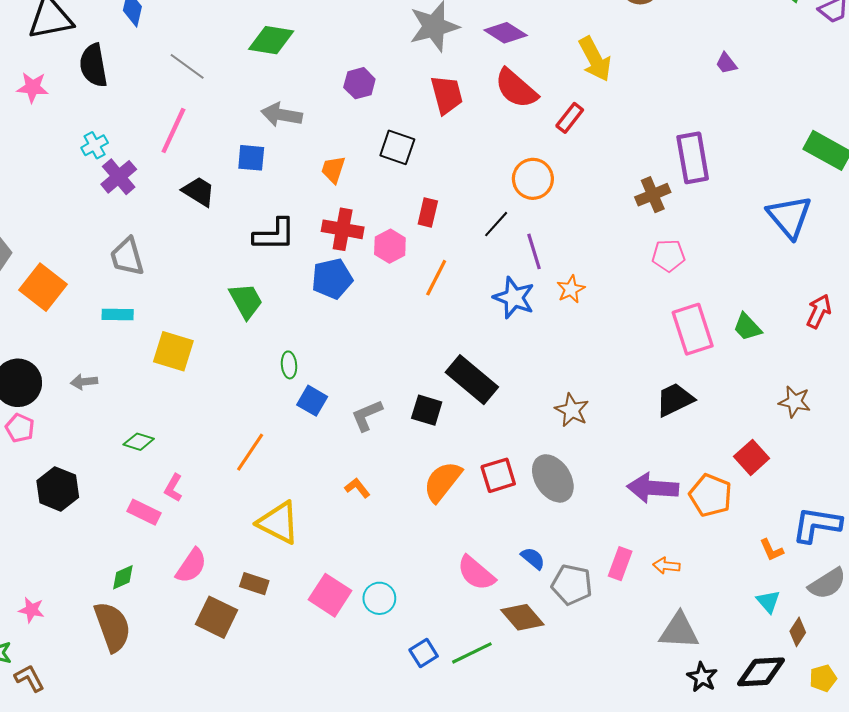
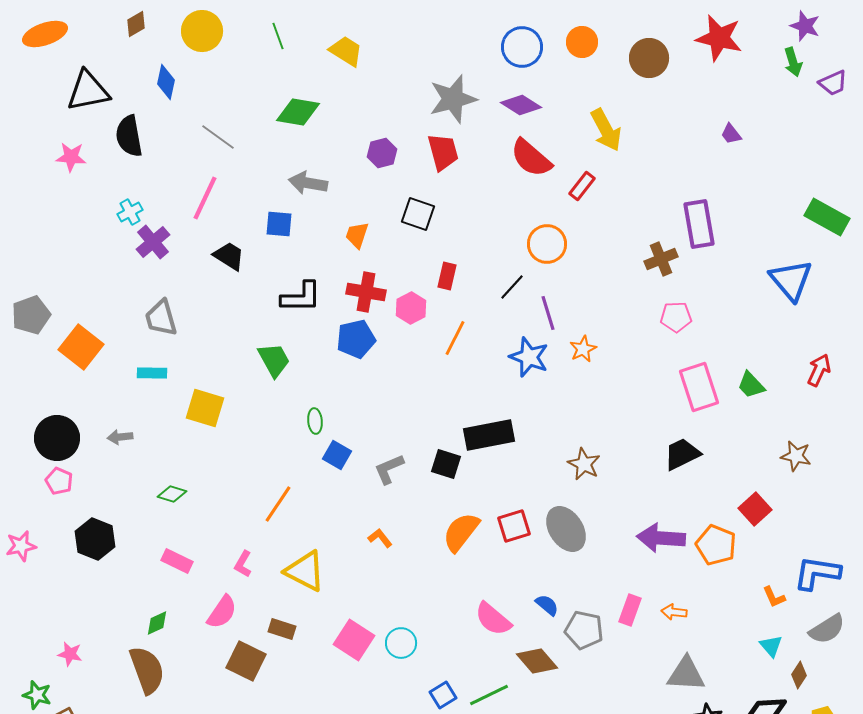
red trapezoid: (447, 95) -> (443, 152), moved
black rectangle: (472, 380) -> (489, 435), turned -51
pink L-shape: (173, 488) -> (243, 564), moved

